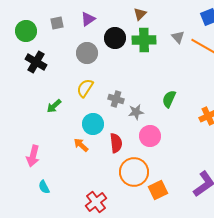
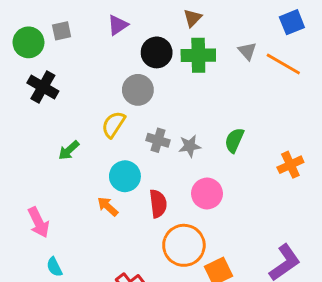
gray square: (57, 23) -> (62, 31), moved
gray circle: (87, 53) -> (138, 90), moved
gray star: (136, 112) -> (190, 146), moved
pink arrow: (33, 156) -> (39, 222), turned -40

